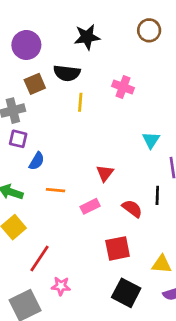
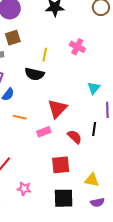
black semicircle: (67, 73) -> (34, 74), moved
red triangle: (105, 173) -> (57, 109), size x1.5
pink star: (61, 286) -> (24, 189), moved
black square: (126, 293) -> (64, 198), turned -35

